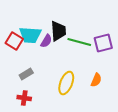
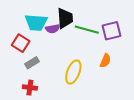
red square: (14, 41) -> (21, 43), moved
purple semicircle: (46, 41) -> (53, 29), turned 48
orange semicircle: (96, 80) -> (105, 61), moved

